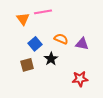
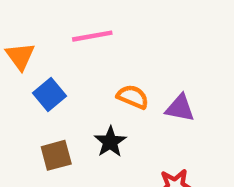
orange triangle: (23, 19) -> (20, 56), moved
blue square: (35, 44) -> (49, 95), moved

